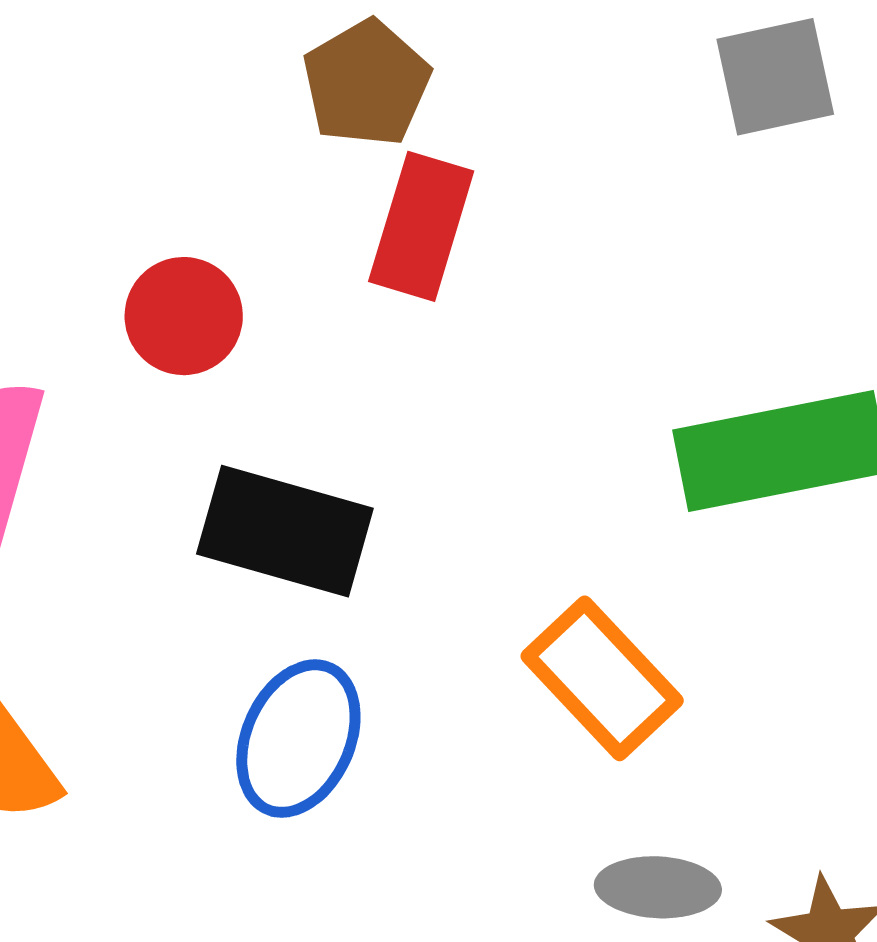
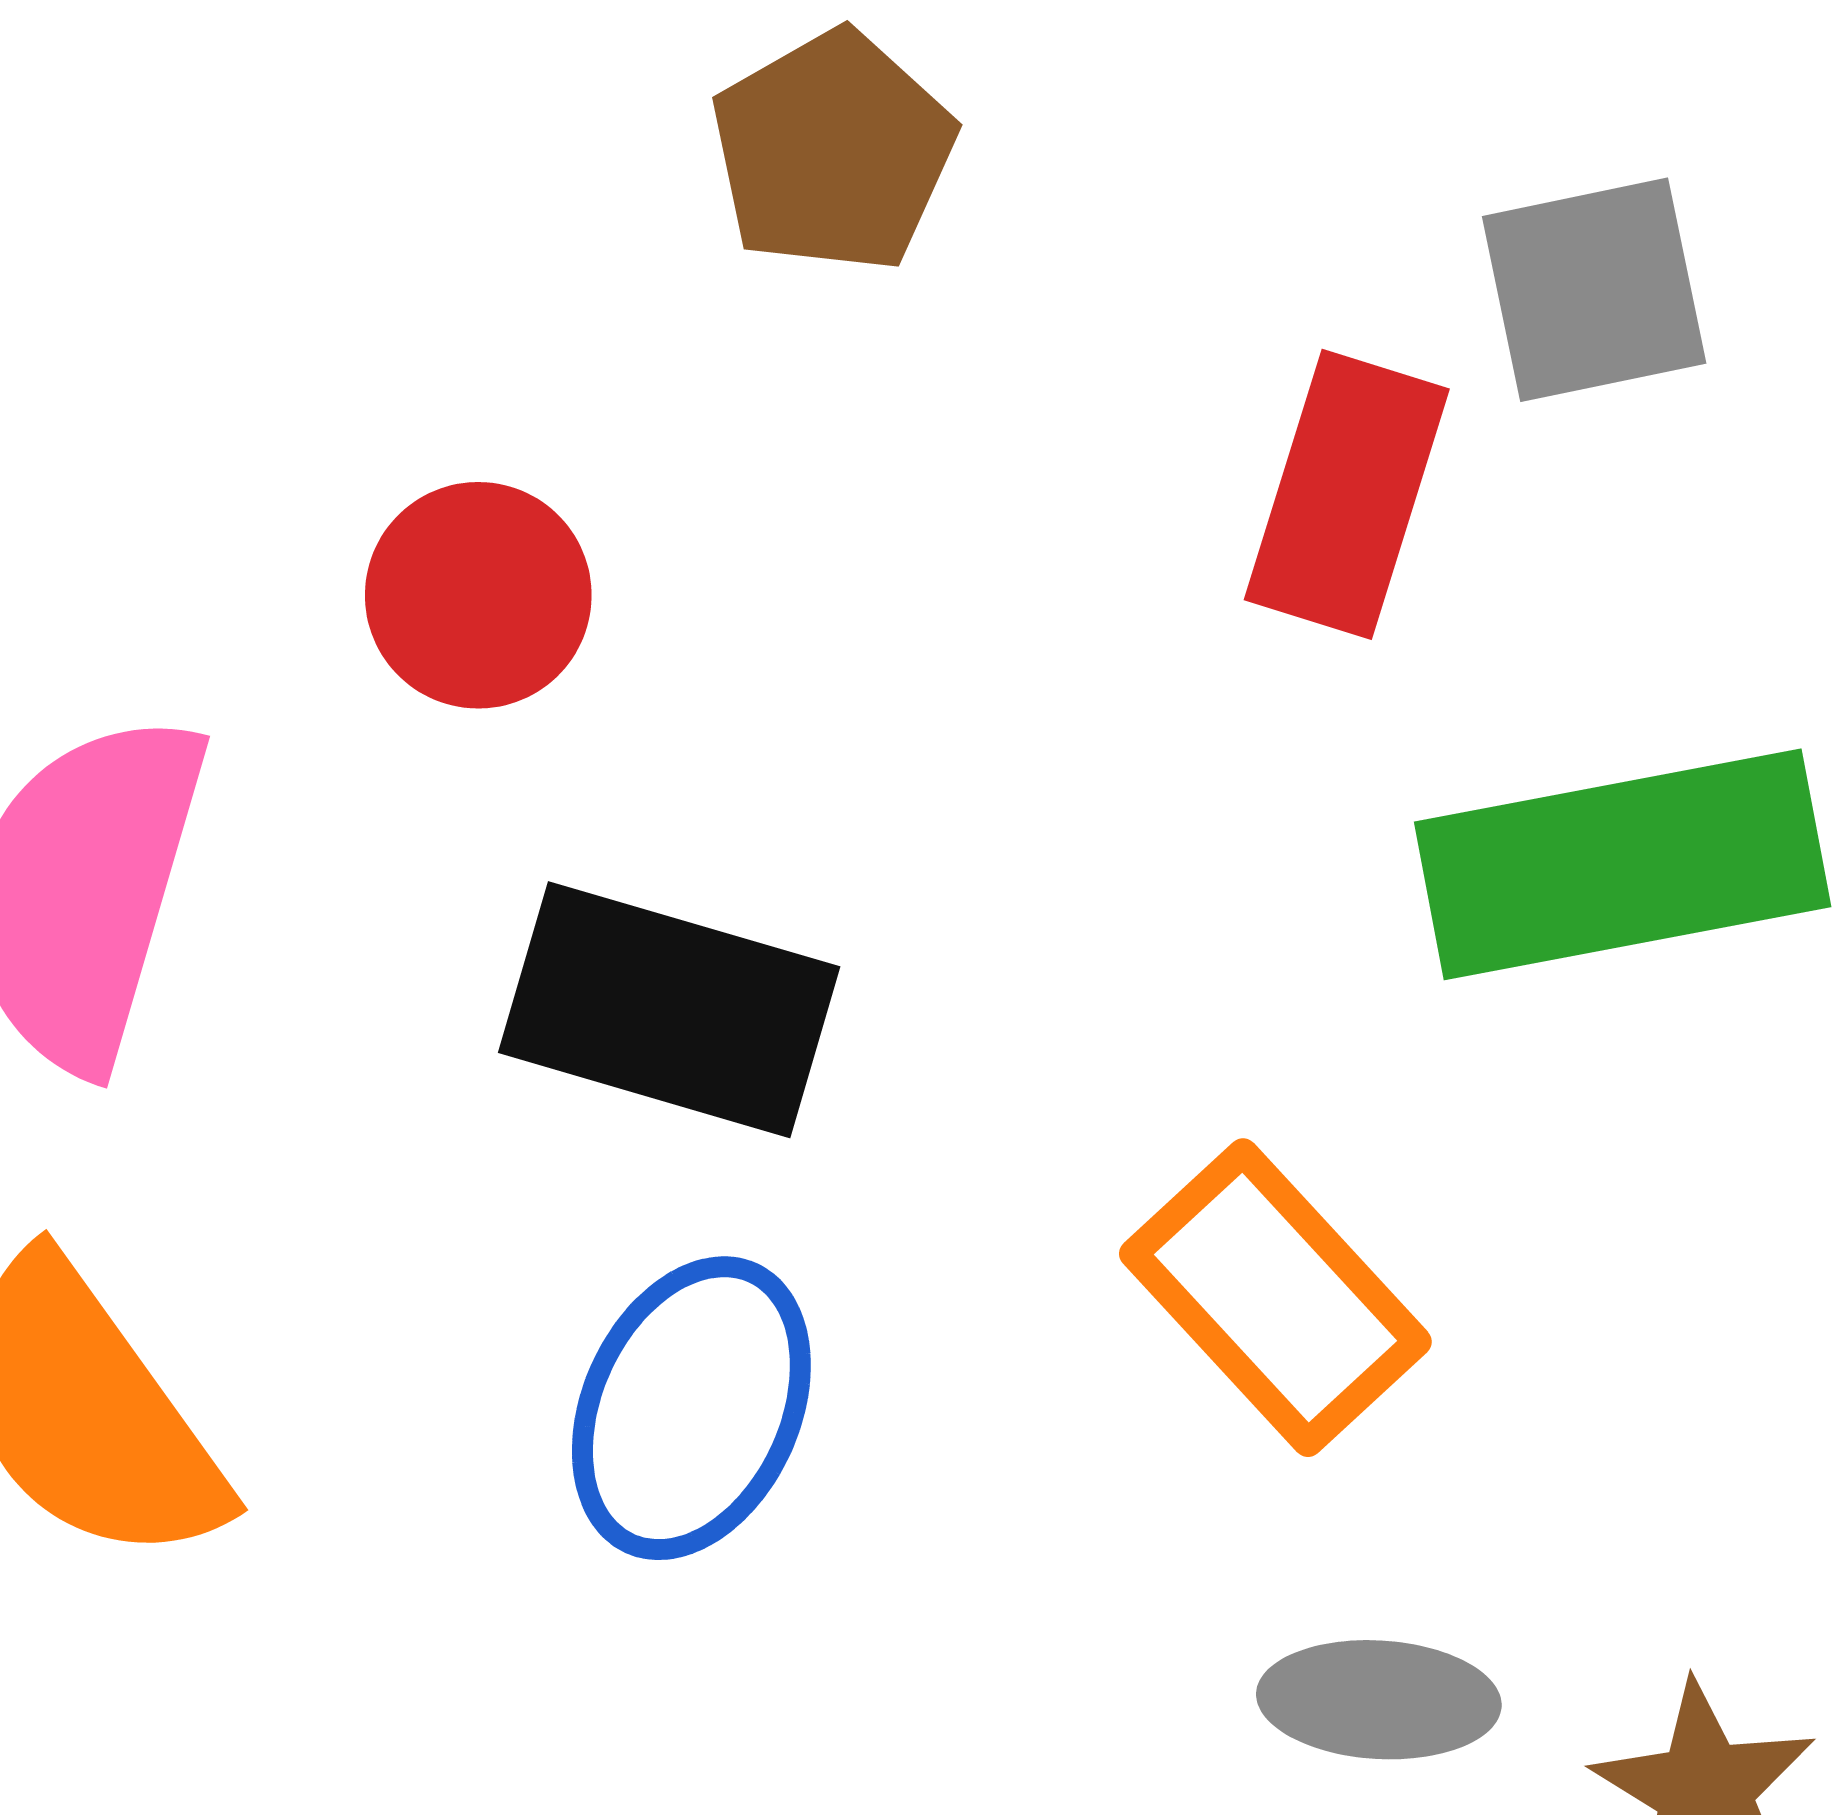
gray square: (775, 77) -> (1594, 290), moved
red rectangle: (421, 226) -> (1347, 494), moved

